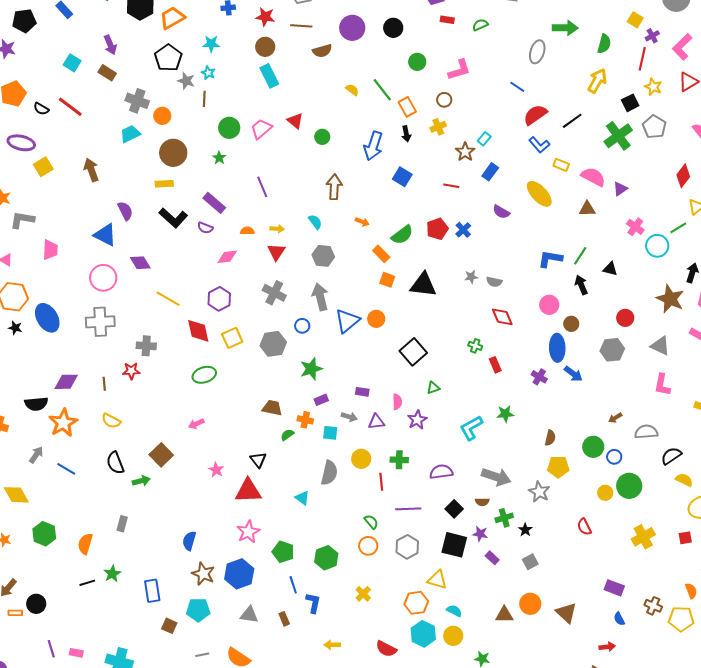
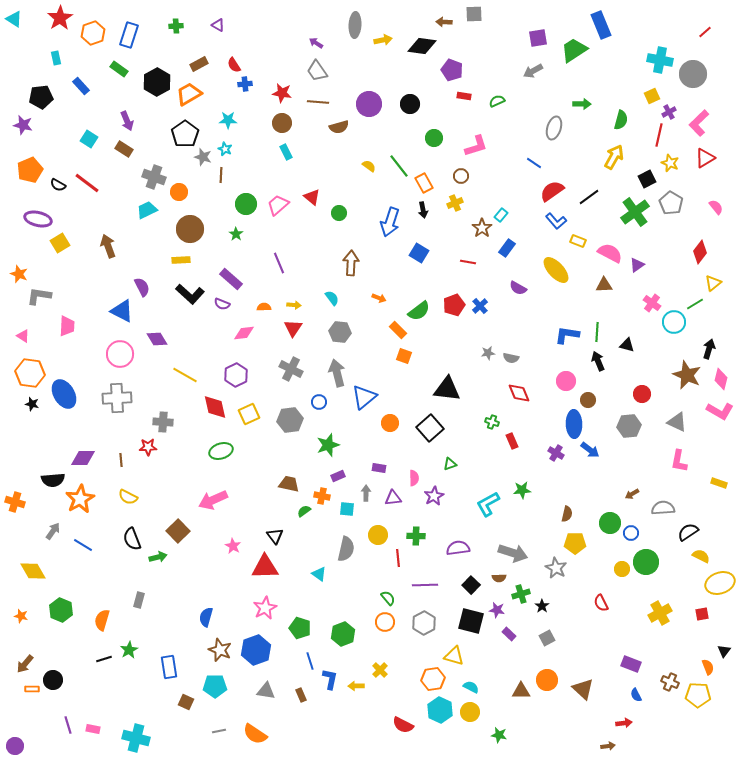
yellow square: (635, 20) -> (652, 96), turned 35
green arrow: (565, 28) -> (582, 104), size x0.7
cyan rectangle: (269, 76) -> (286, 152), size x0.7
green line: (580, 256) -> (597, 332), turned -30
black triangle: (423, 285) -> (447, 389), moved
orange circle: (376, 319) -> (390, 423), moved
gray arrow: (349, 417) -> (366, 493), turned -105
pink arrow: (196, 424) -> (213, 500), size x1.8
yellow arrow: (332, 645) -> (356, 686), moved

